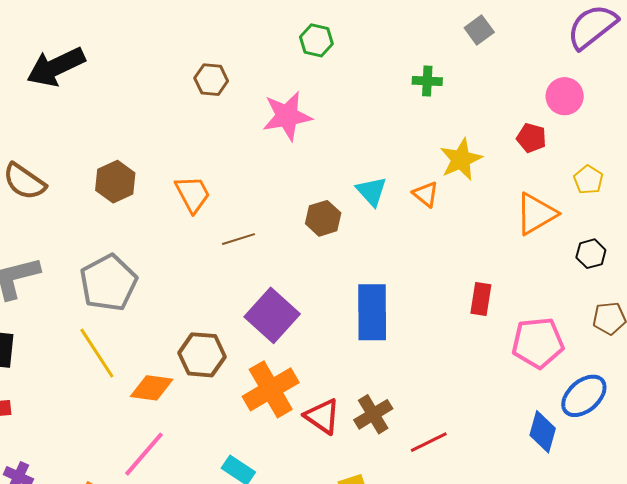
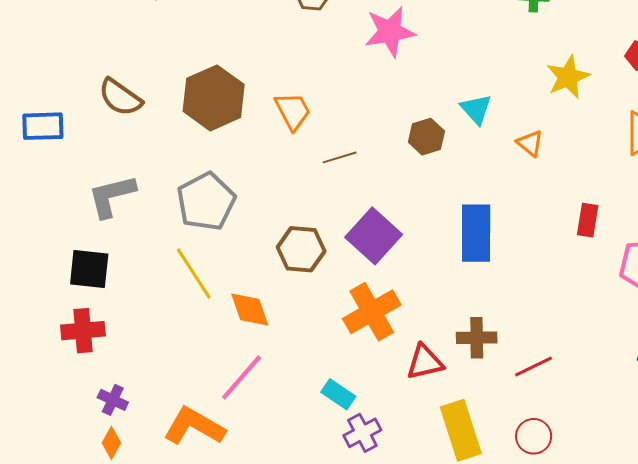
brown hexagon: (115, 182) -> (214, 98), size x1.5
orange triangle: (426, 194) -> (530, 143), moved
brown hexagon: (202, 355) -> (301, 249), moved
orange diamond: (152, 388) -> (250, 310), turned 63
brown cross: (373, 414) -> (477, 338), turned 30
red triangle: (322, 416) -> (425, 362), moved, turned -48

